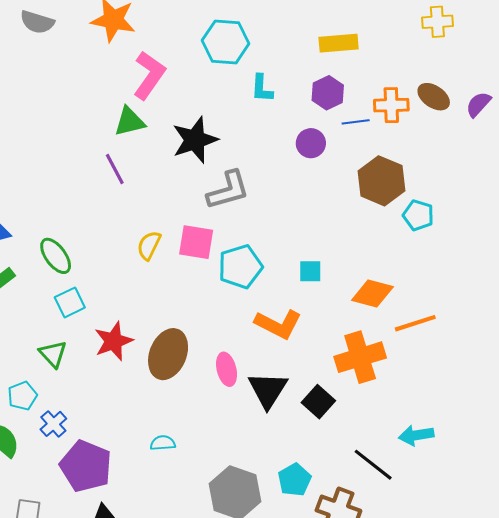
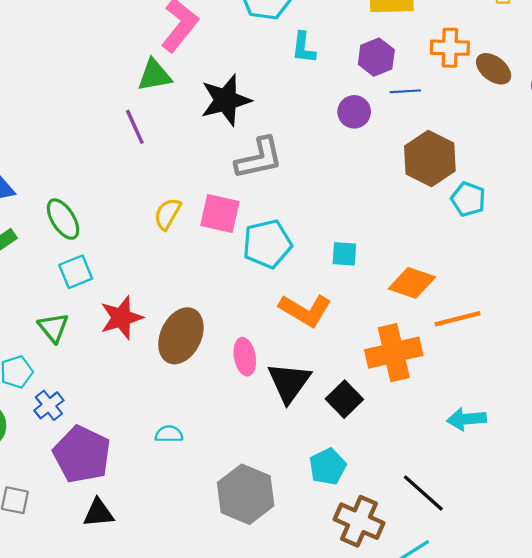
orange cross: (391, 105) -> (450, 48), moved
cyan arrow: (416, 435) -> (466, 419), moved
black line: (373, 465) -> (423, 493), moved
cyan pentagon: (295, 480) -> (328, 467), moved

